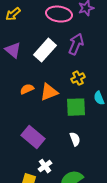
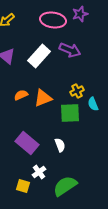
purple arrow: (76, 44) -> (70, 50), turned 90
yellow cross: (78, 78) -> (77, 91), moved
white semicircle: (75, 139) -> (60, 145), moved

